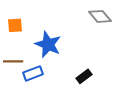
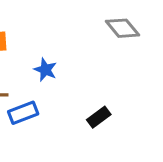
blue star: (48, 44) -> (45, 70), size x0.6

